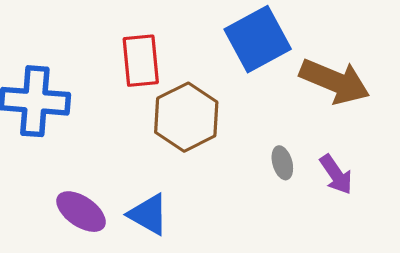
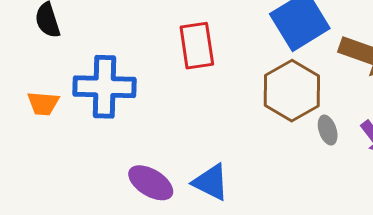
brown hexagon: (186, 117) -> (292, 91), moved

